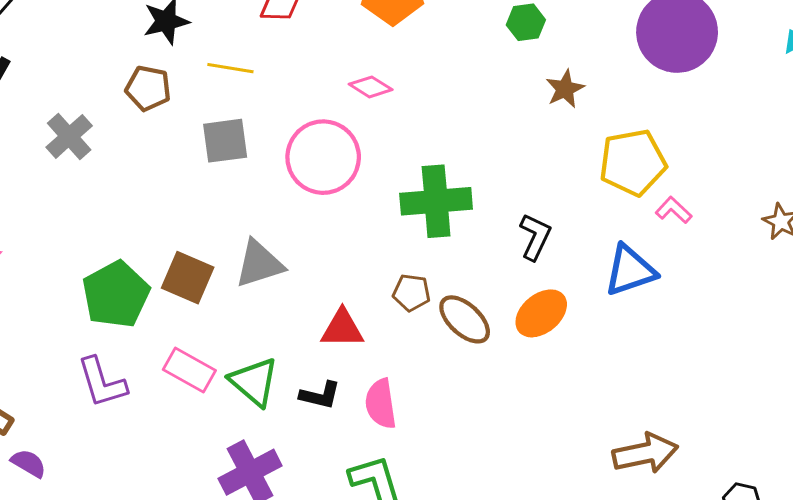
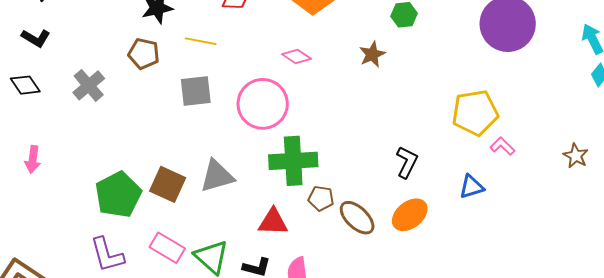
brown star: (565, 89) -> (372, 54), moved
green cross: (436, 201) -> (293, 161), moved
blue triangle: (630, 270) -> (471, 187), size x0.7

